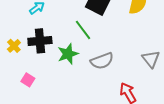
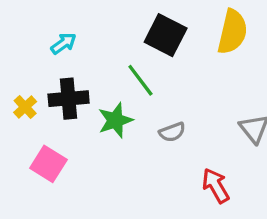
gray semicircle: (102, 61) -> (172, 132), size x0.7
pink square: (28, 80) -> (48, 164), size x1.5

